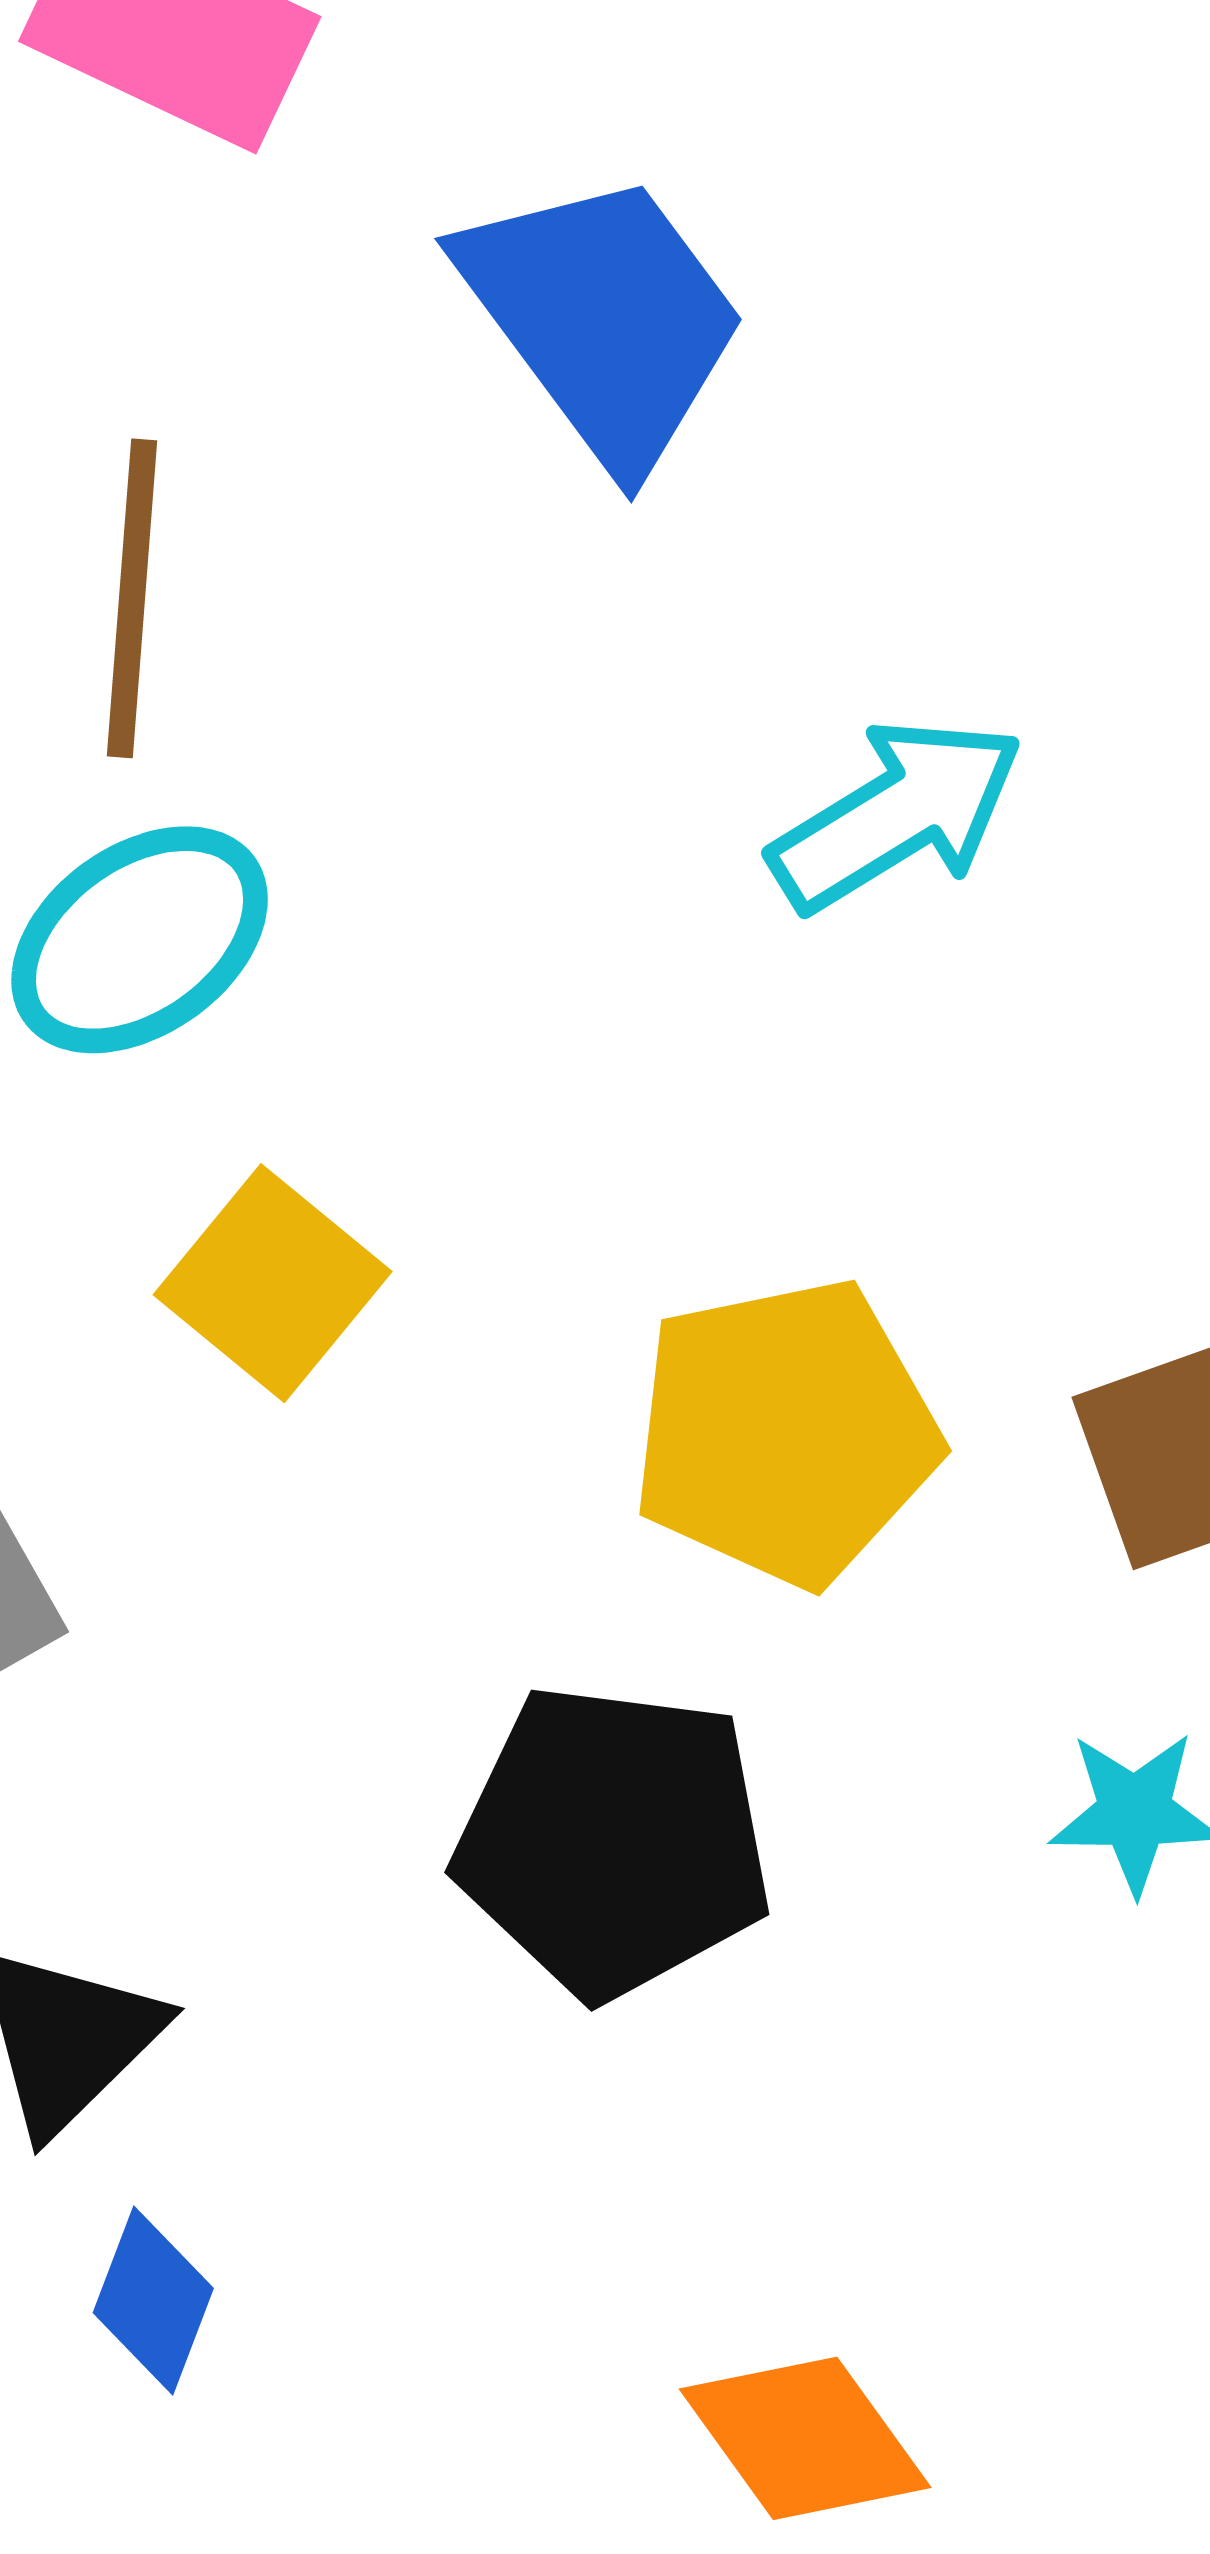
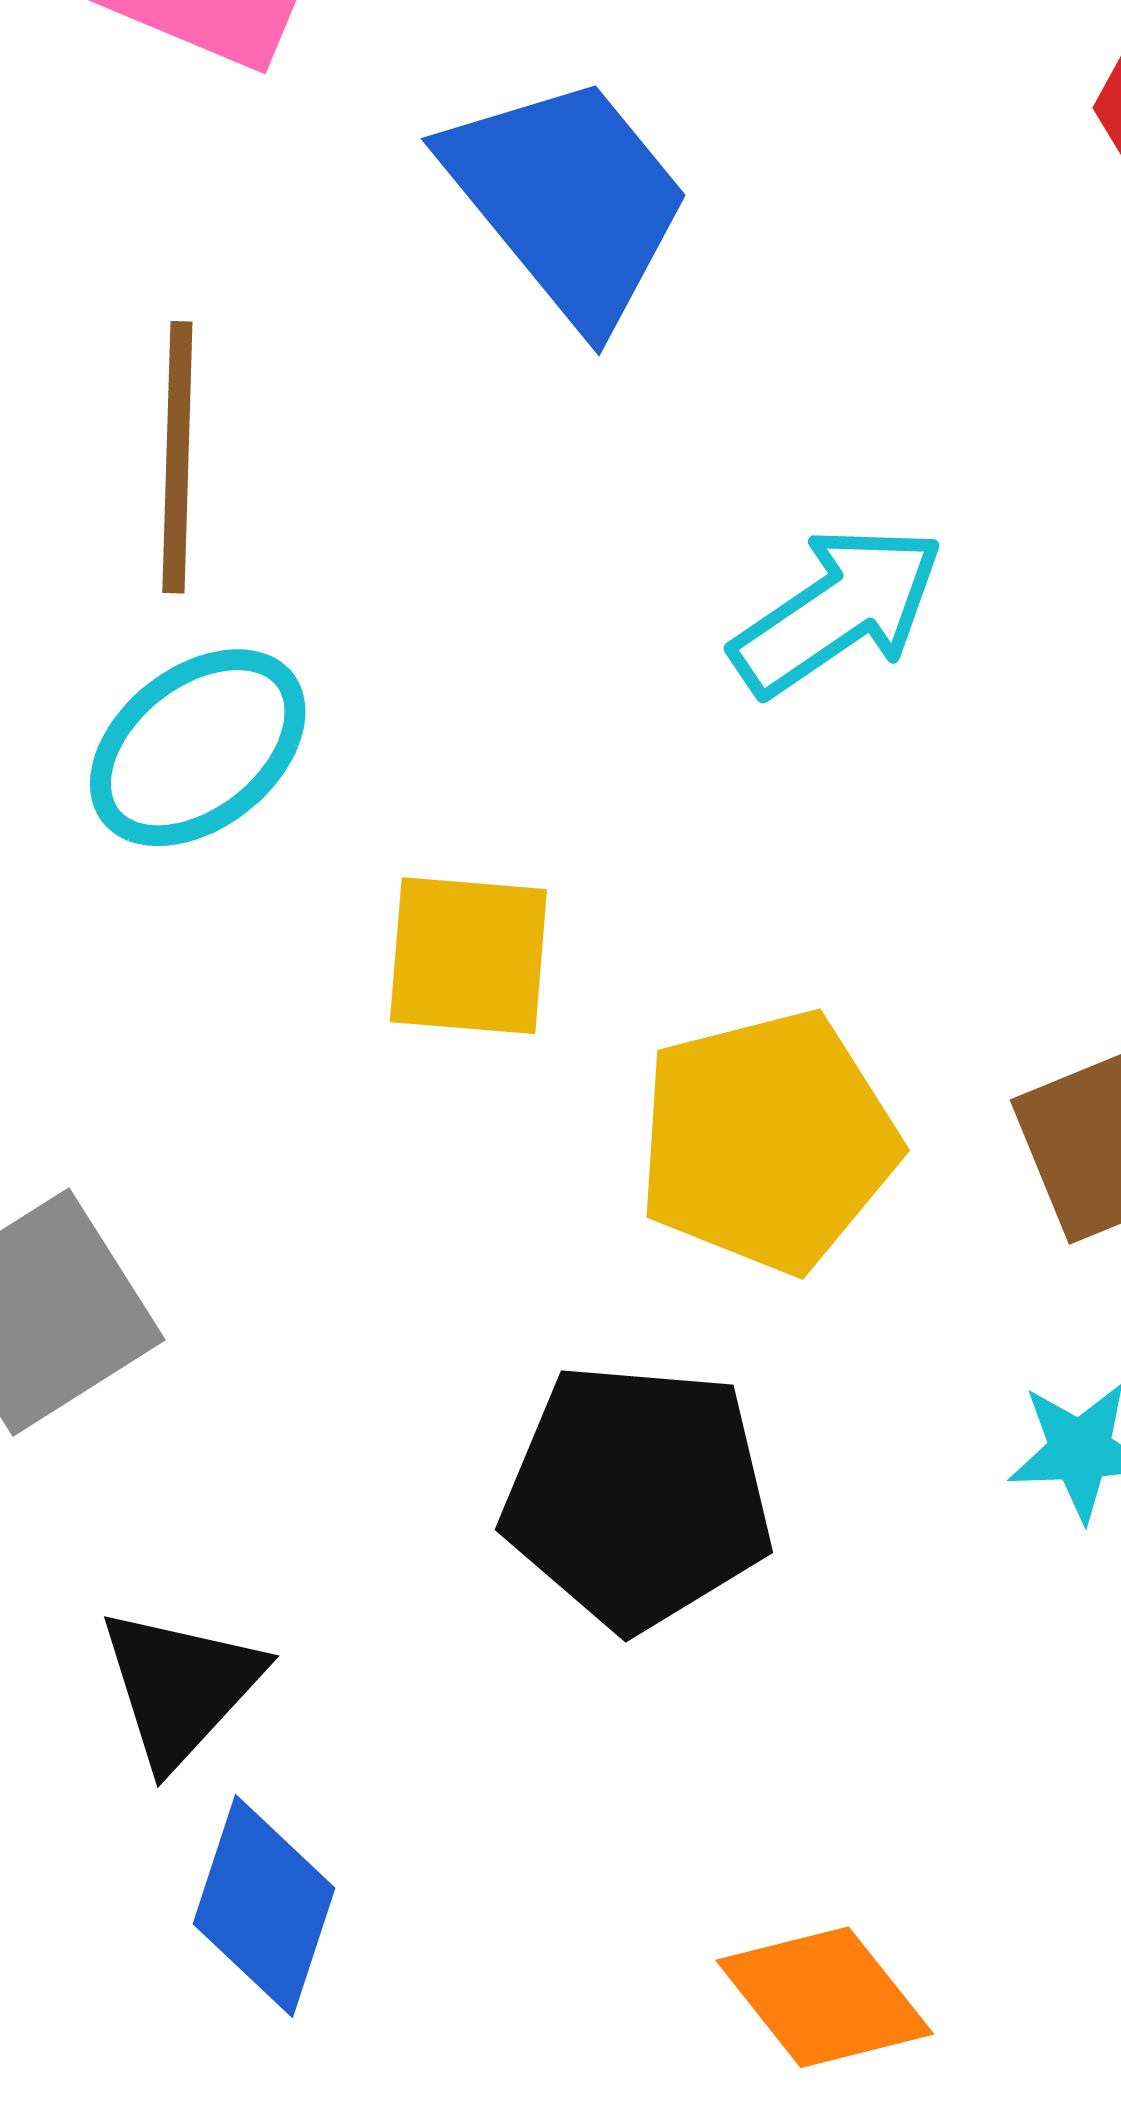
yellow square: (273, 1283) -> (468, 956), moved, turned -32
blue diamond: (153, 2301) -> (264, 1906), size x1.4

